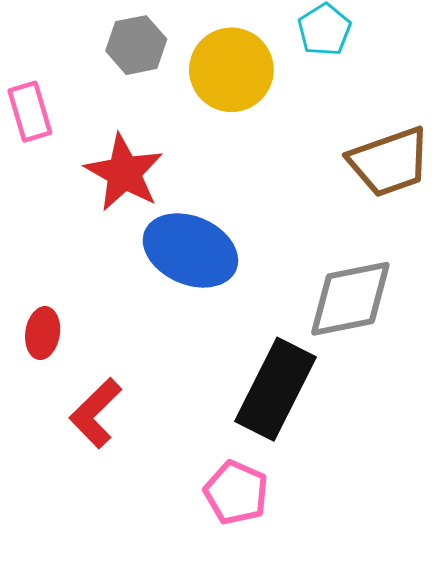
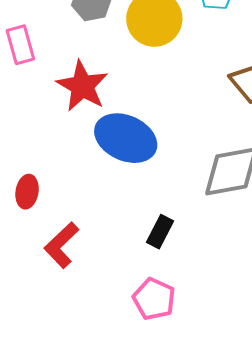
black rectangle: (276, 389) -> (160, 232), moved, size x0.5

